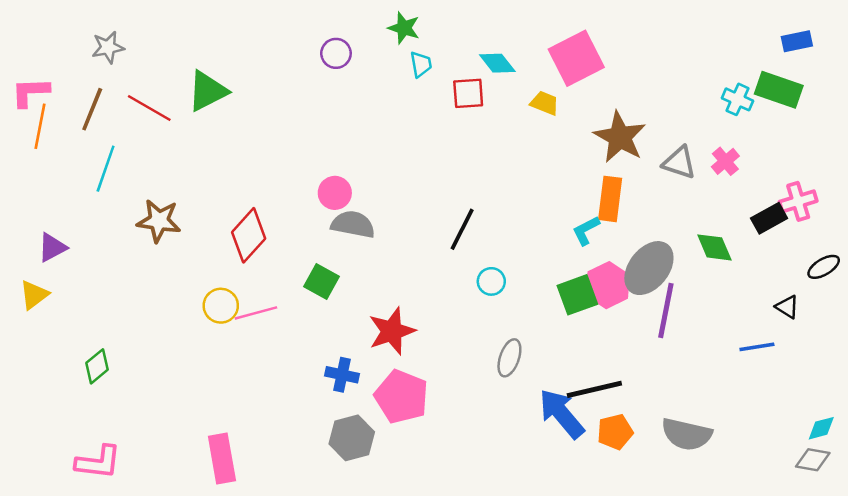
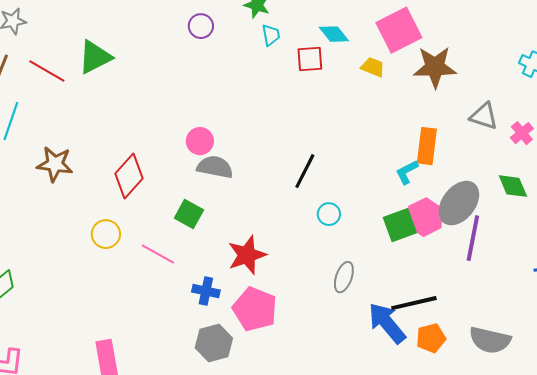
brown star: (620, 137) -> (435, 67), moved, turned -30
pink cross: (725, 161) -> (522, 133), moved
pink line: (256, 313) -> (158, 254), moved, turned 44

